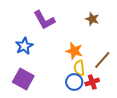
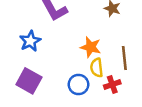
brown line: (102, 60) -> (124, 58), turned -48
blue circle: (74, 82) -> (78, 84), moved

